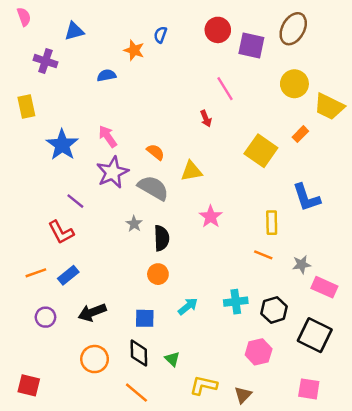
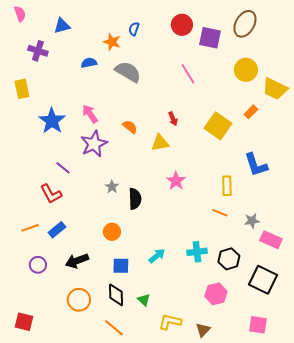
red arrow: (206, 118) -> (173, 119), moved
gray semicircle: (153, 188) -> (128, 72), moved
orange circle: (158, 274) -> (112, 232), moved

